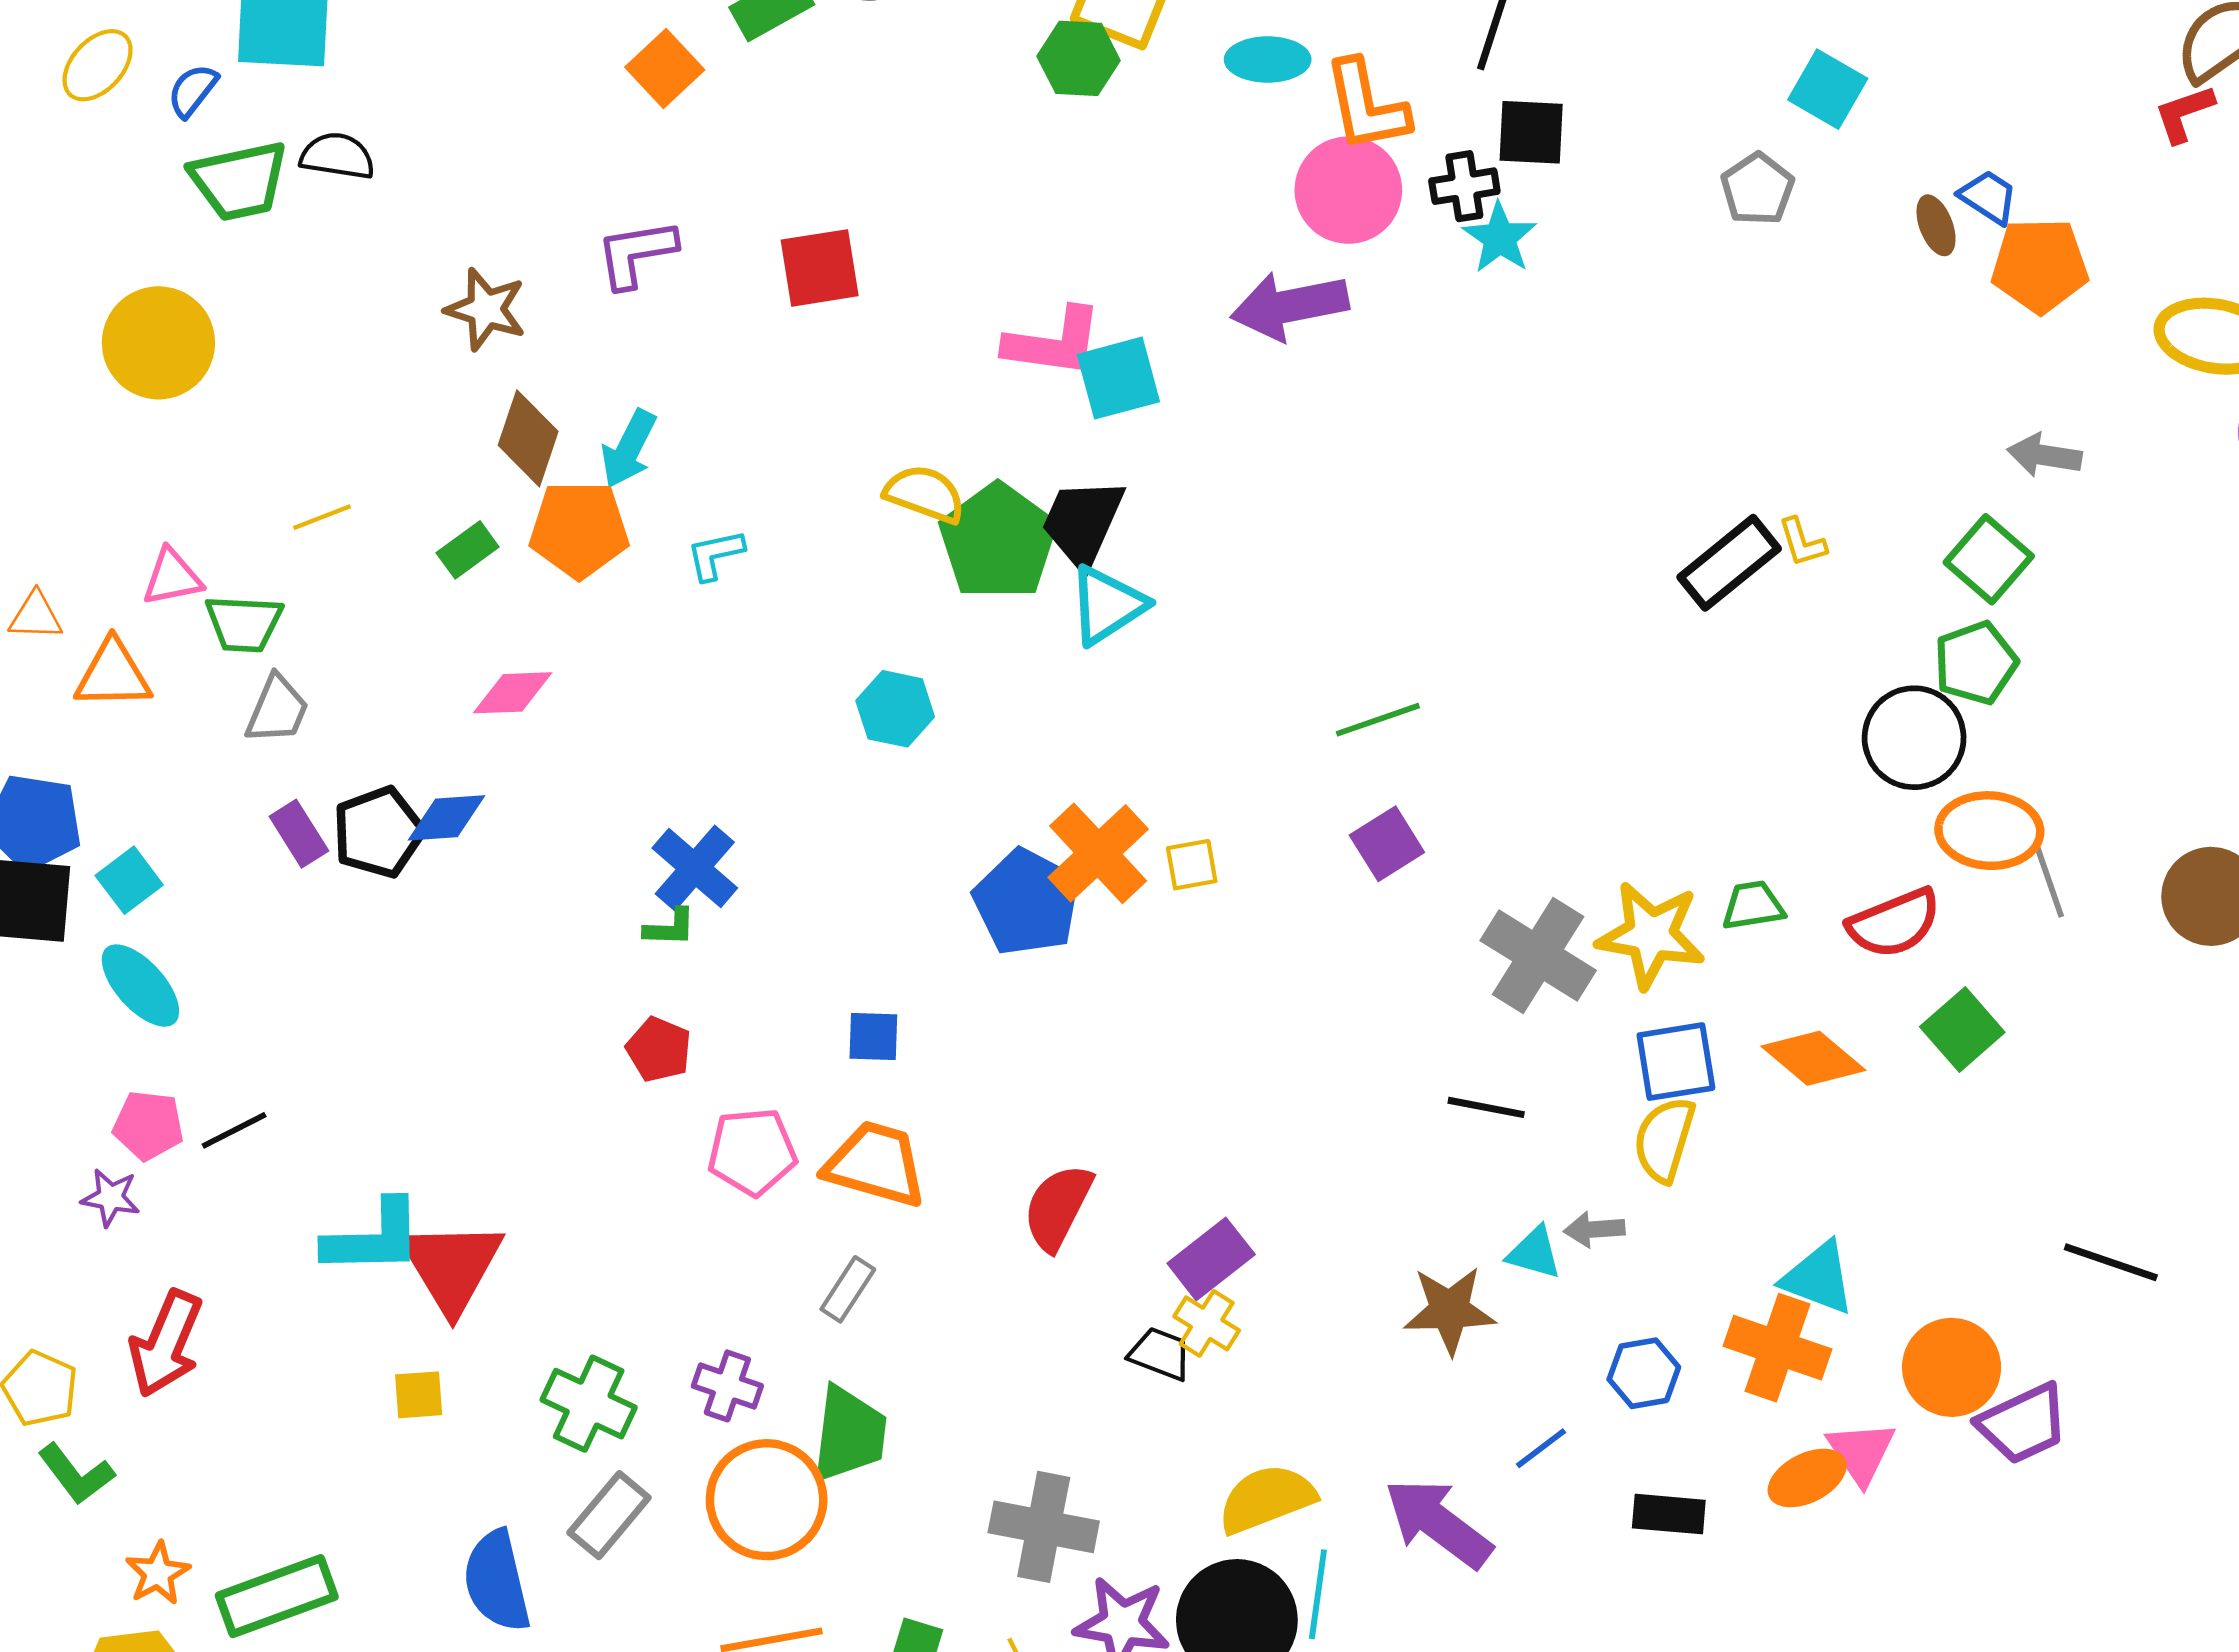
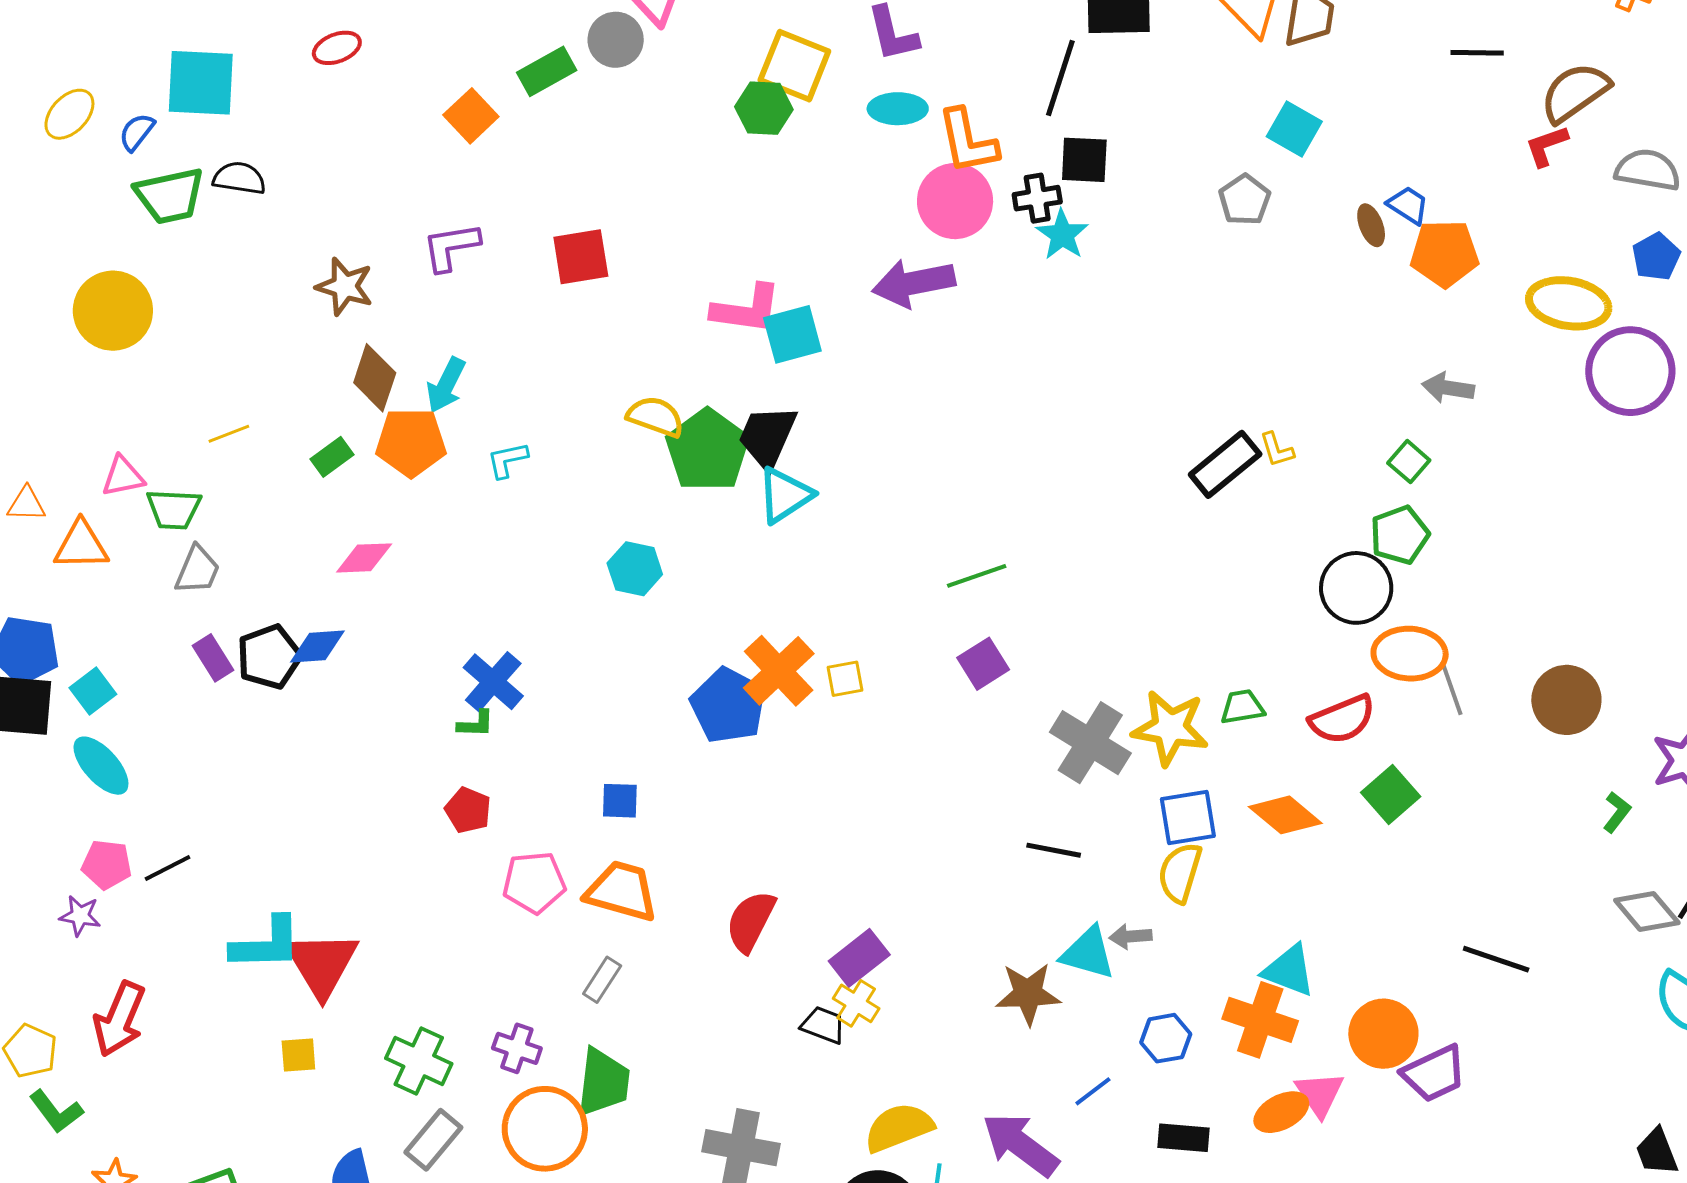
green square: (1989, 559) -> (1409, 462), size x0.7
cyan triangle: (1534, 1253) -> (1088, 953), size x1.4

